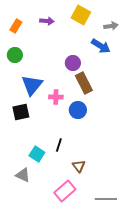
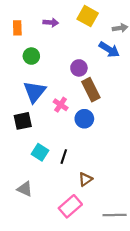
orange rectangle: (16, 26) -> (17, 28), turned -32
green circle: (15, 55) -> (31, 56), moved
pink cross: (56, 97) -> (61, 105), turned 32
cyan square: (37, 154) -> (40, 152), moved
brown triangle: (79, 166) -> (85, 179), turned 32

